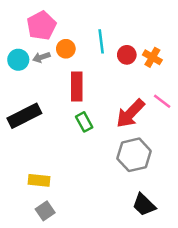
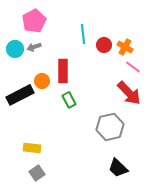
orange circle: (66, 49) -> (42, 81), moved
pink line: (162, 101) -> (133, 67), moved
red arrow: (130, 113) -> (129, 93), moved, turned -88

